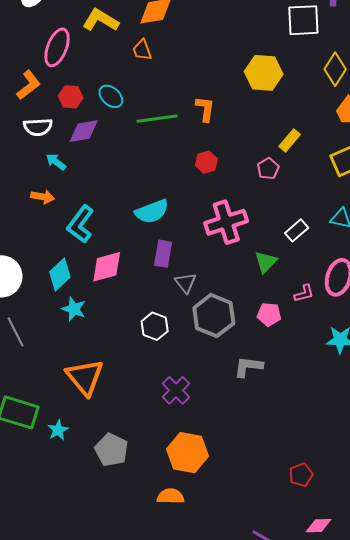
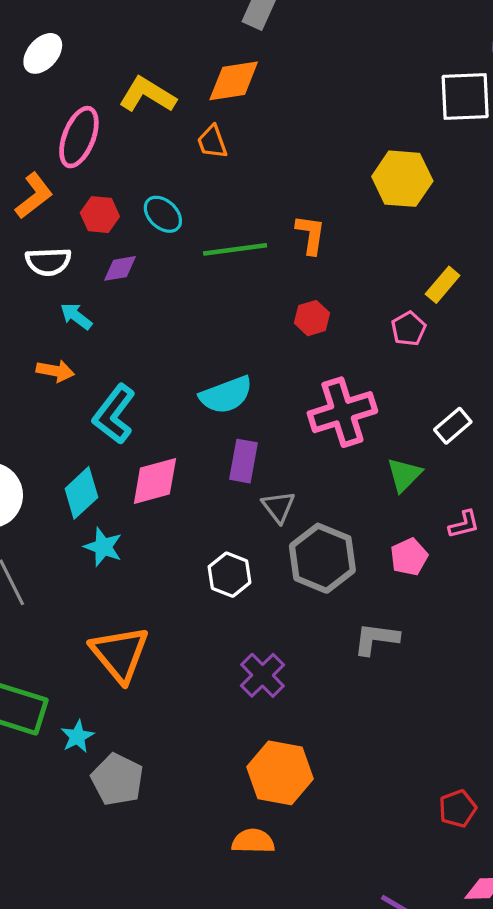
purple diamond: (84, 131) -> (120, 268), size x0.7
pink pentagon: (269, 314) -> (409, 557), turned -30
gray pentagon: (111, 450) -> (117, 780), moved

